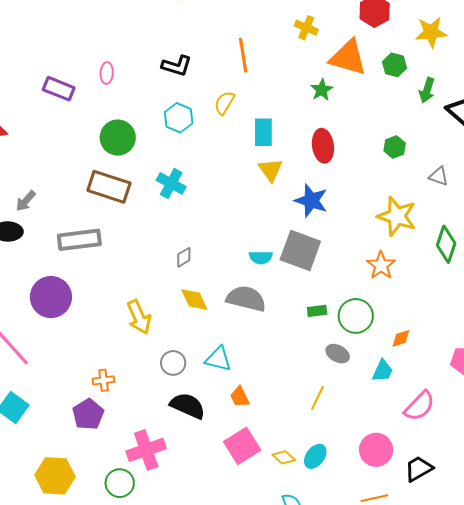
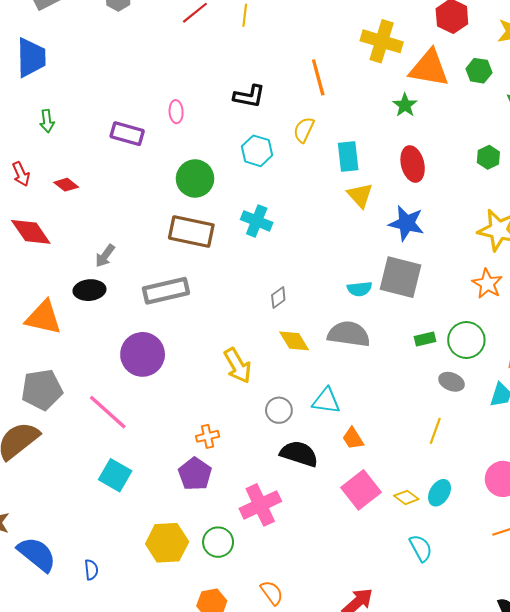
yellow cross: (306, 28) -> (382, 41), size x1.6
green circle: (120, 483) -> (218, 542), moved

